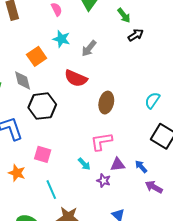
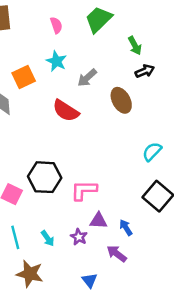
brown ellipse: (106, 103) -> (121, 100), moved, turned -50
black hexagon: (42, 106) -> (45, 177), moved
cyan arrow: (84, 164) -> (48, 238), moved
purple arrow: (154, 187) -> (117, 254), moved

